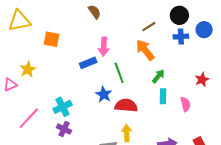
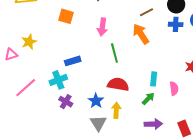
orange square: (52, 39) -> (66, 16), moved
blue rectangle: (88, 63) -> (73, 61), moved
green arrow: (158, 76) -> (148, 99), moved
blue star: (104, 94) -> (96, 101), moved
purple cross: (64, 129) -> (66, 102), moved

